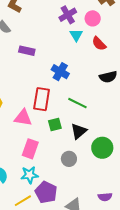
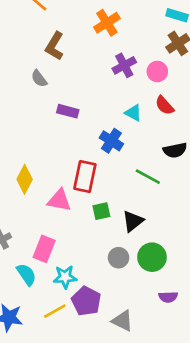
cyan triangle: (76, 35) -> (133, 113), moved, turned -32
green line: (77, 103) -> (148, 177), moved
green circle: (102, 148) -> (152, 257), moved
pink rectangle: (30, 149) -> (44, 249), moved
purple semicircle: (105, 197) -> (168, 297), moved

